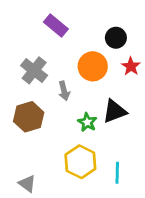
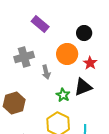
red star: (131, 66) -> (90, 63), moved
gray cross: (34, 70) -> (24, 57), turned 36
brown hexagon: (29, 117) -> (14, 103), moved

